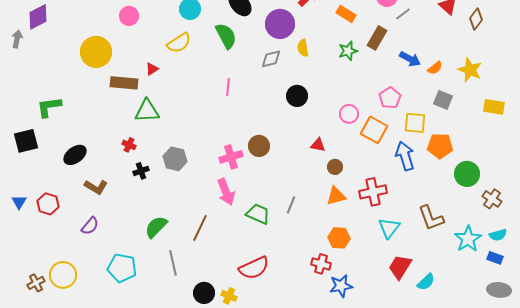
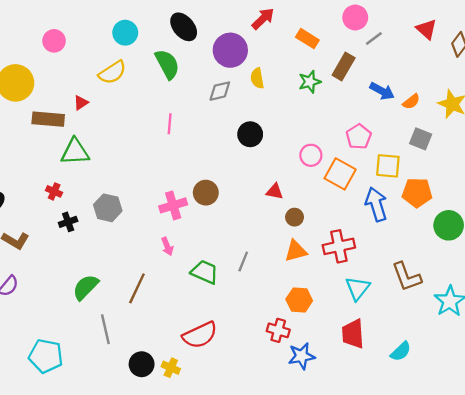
pink arrow: (226, 192) -> (167, 246), size x0.6
red trapezoid: (400, 267) -> (353, 334), moved, turned -36
cyan pentagon: (122, 268) -> (46, 356), moved

